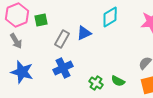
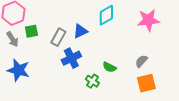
green square: (41, 20) -> (31, 31), moved
blue cross: (63, 68) -> (71, 58), moved
green semicircle: (118, 81) -> (109, 67), moved

